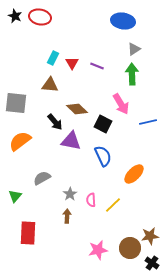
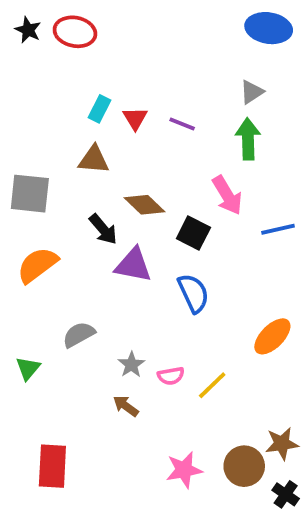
blue ellipse: (123, 21) -> (269, 28), moved
orange ellipse: (134, 174) -> (272, 336), moved
pink semicircle: (91, 200) -> (171, 376), turned -96
brown arrow: (67, 216) -> (126, 406), turned -56
red rectangle: (28, 233) -> (52, 466), moved

